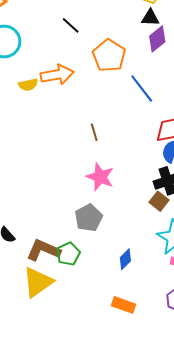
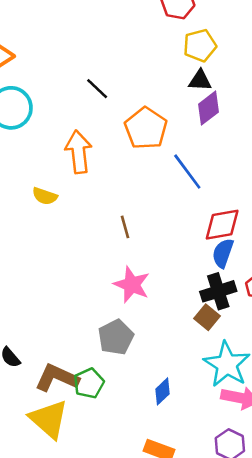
orange arrow: (57, 75) -> (78, 152), turned -88
yellow semicircle: (28, 85) -> (45, 196), moved, turned 30
yellow triangle: (38, 282) -> (49, 419), turned -44

